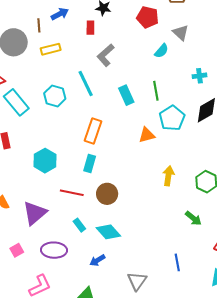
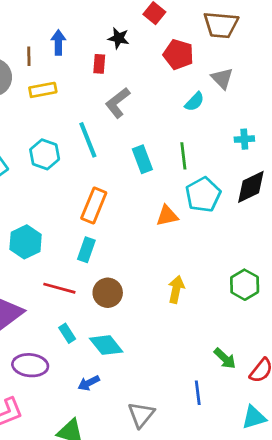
blue arrow: (60, 14) -> (58, 42), turned -66
yellow arrow: (168, 176) -> (176, 289), moved
green arrow: (193, 218) -> (225, 358), moved

